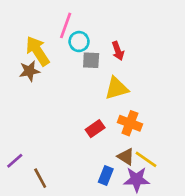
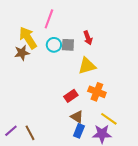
cyan circle: (79, 42) -> (54, 45), moved
brown triangle: (126, 157) -> (77, 117), moved
purple line: (15, 161) -> (11, 131), moved

